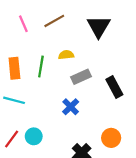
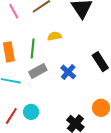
gray rectangle: (81, 77) -> (38, 71), moved
blue cross: (71, 107) -> (68, 72), moved

